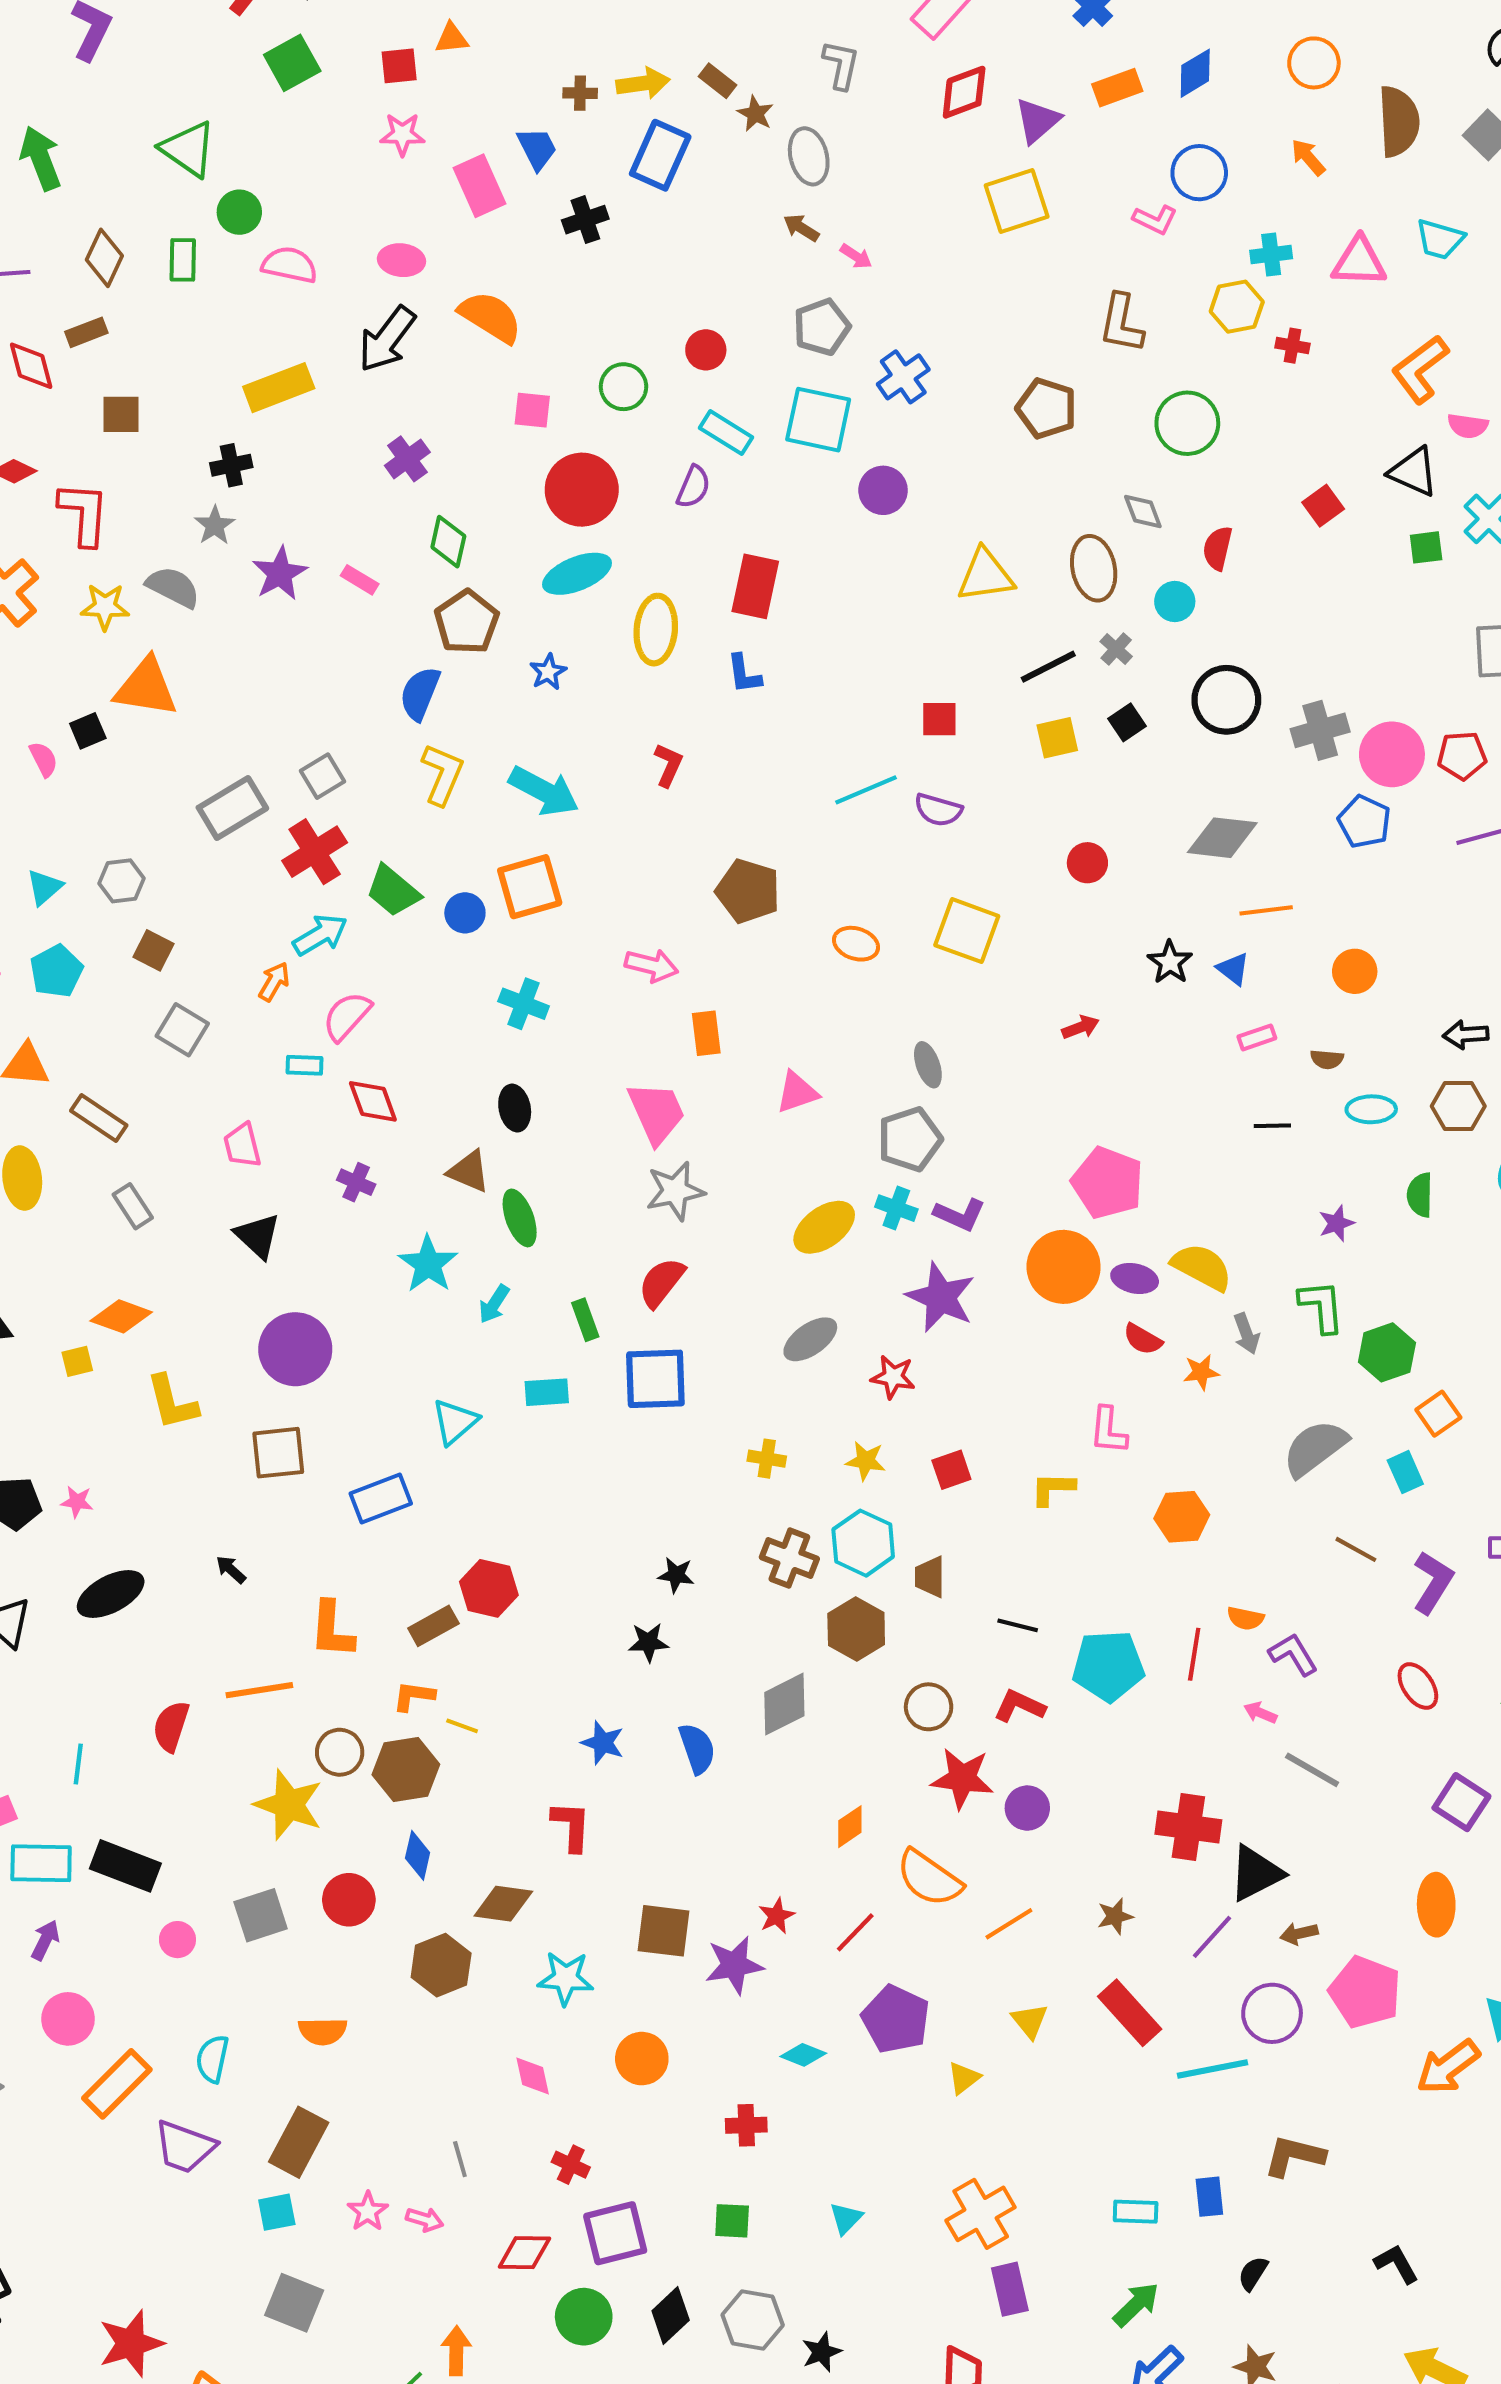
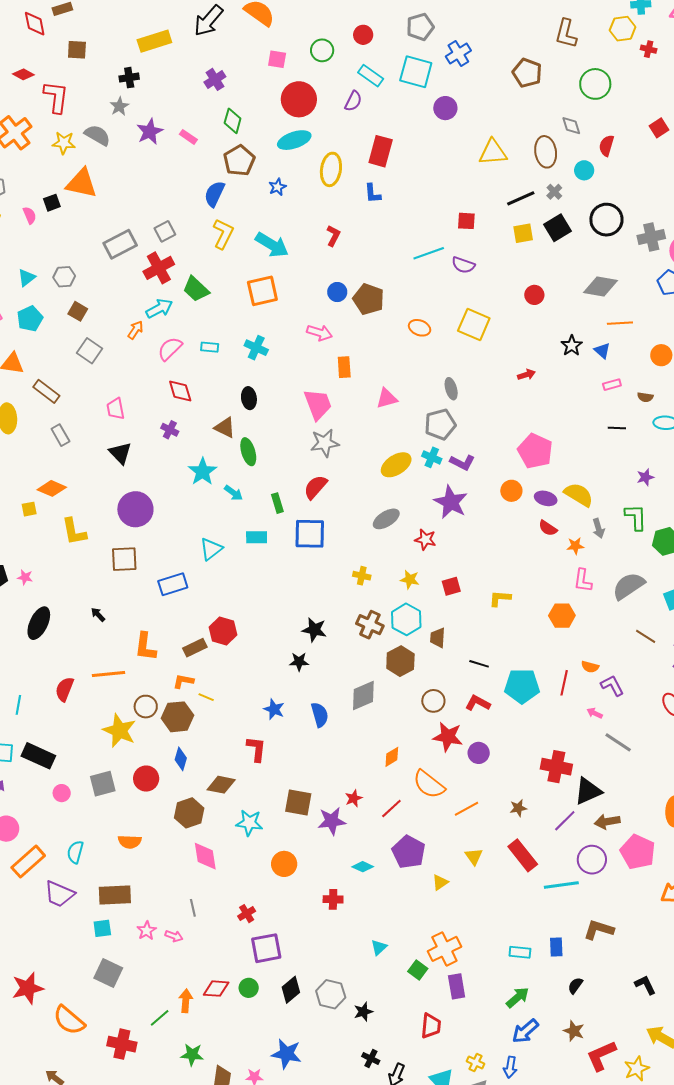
black square: (1127, 722) -> (558, 228), size x1.5
blue circle: (465, 913) -> (337, 292), moved
cyan rectangle: (304, 1065) -> (210, 347), moved
orange circle: (1064, 1267) -> (511, 491), size x0.6
cyan arrow: (494, 1304) -> (233, 493), turned -90
pink L-shape: (1108, 1431) -> (583, 580), moved
black star: (676, 1575) -> (314, 630), size x1.4
black ellipse: (111, 1594) -> (39, 623), turned -40
brown arrow: (1299, 1934) -> (607, 822), size x1.4
pink diamond: (533, 2076) -> (205, 856), moved, size x1.4
brown rectangle: (299, 2142) -> (115, 895), turned 56
red cross: (571, 2165) -> (247, 914), turned 30
green square: (732, 2221) -> (418, 970), moved, turned 30
red diamond: (524, 2253) -> (216, 989), moved
green circle: (584, 2317) -> (249, 988), size x0.7

